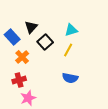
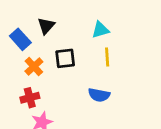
black square: (45, 42) -> (65, 58), moved, turned 35
yellow line: (68, 50) -> (107, 57), moved, turned -32

